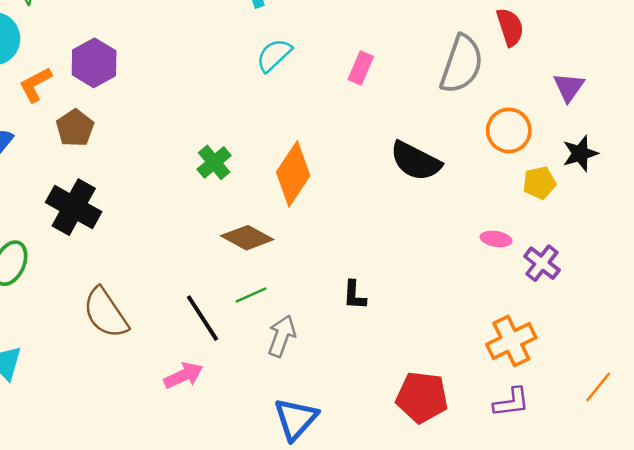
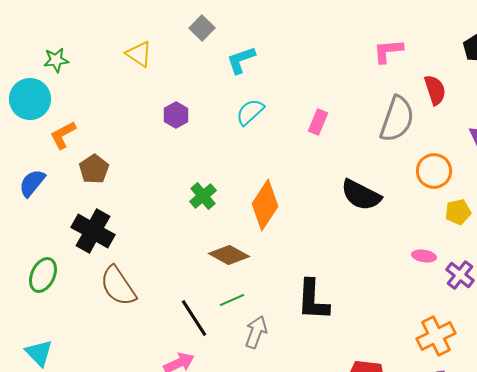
purple hexagon: (94, 63) -> (176, 115), moved, size x0.7
black L-shape: (354, 295) -> (313, 300), size x1.8
brown semicircle: (106, 313) -> (118, 286), moved

